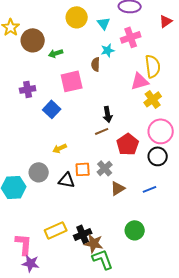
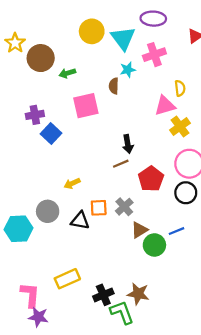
cyan triangle: (104, 23) -> (123, 38), size x1.6
yellow semicircle: (153, 66) -> (180, 88), size x0.6
blue square: (52, 109) -> (51, 134), moved
green circle: (135, 230) -> (154, 245), moved
black cross: (83, 234) -> (103, 295), moved
brown star: (94, 243) -> (138, 294), moved

